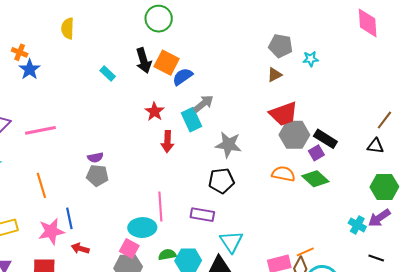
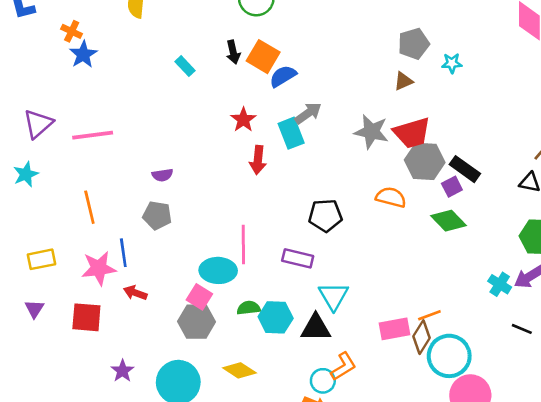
gray pentagon: (281, 46) -> (414, 44), turned -30
black arrow: (144, 61) -> (233, 52), size x0.7
gray star: (228, 145) -> (371, 132), moved
orange semicircle: (283, 174) -> (391, 197), moved
gray pentagon: (97, 175) -> (157, 215), moved

